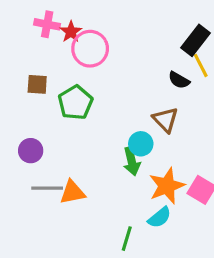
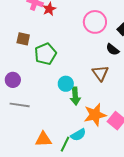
pink circle: (90, 49) -> (95, 22), moved
cyan circle: (141, 144) -> (66, 84), moved
orange triangle: (72, 192) -> (43, 139), moved
cyan semicircle: (160, 217) -> (78, 135), moved

